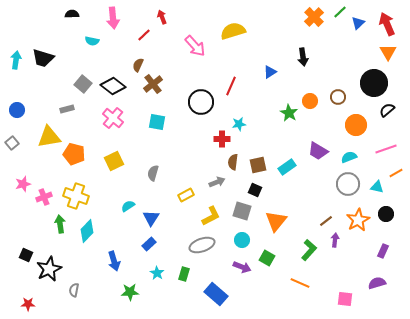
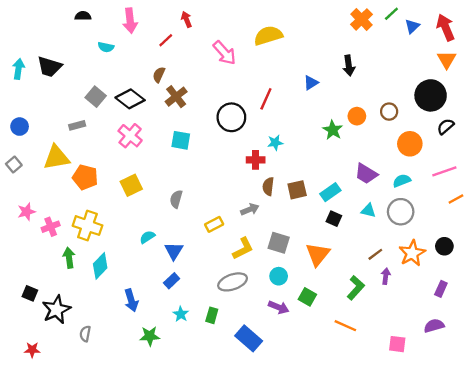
cyan triangle: (377, 187) -> (368, 211), moved
black square: (255, 190) -> (334, 219), moved

